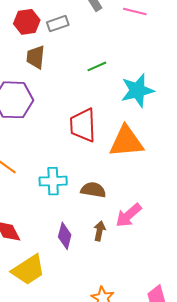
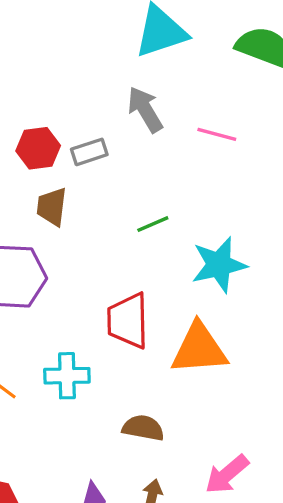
cyan cross: (53, 181) -> (67, 376), moved
pink arrow: (129, 215) -> (227, 474), moved

